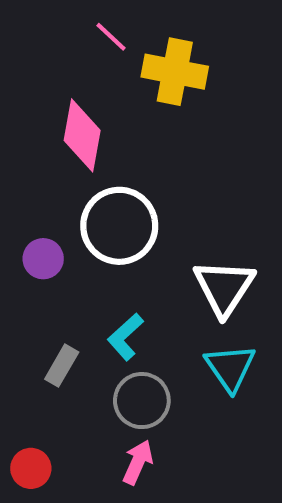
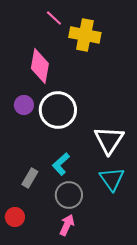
purple circle: (43, 259) -> (24, 105), moved
red circle: (31, 468) -> (15, 217), moved

